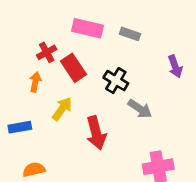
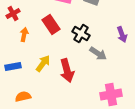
red cross: (47, 52) -> (13, 14), moved
purple arrow: (175, 66) -> (122, 35), moved
yellow arrow: (62, 109) -> (43, 64), moved

